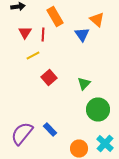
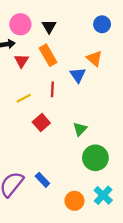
red triangle: (25, 32) -> (21, 61), moved
red line: (43, 34) -> (52, 89), moved

